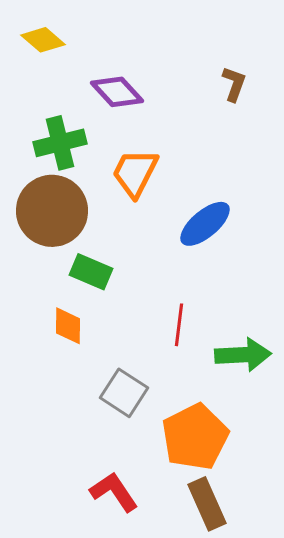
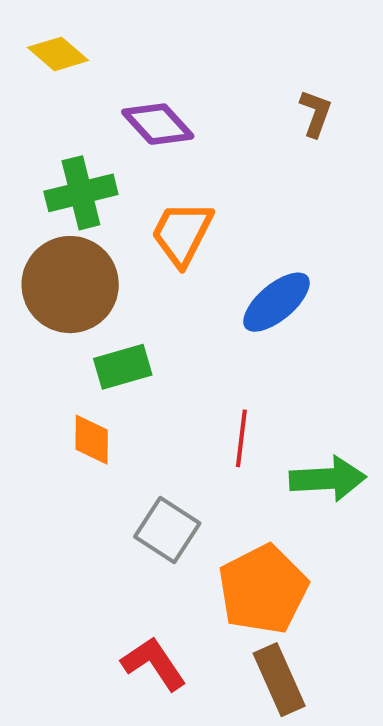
green rectangle: (91, 272) -> (123, 367), turned -39

